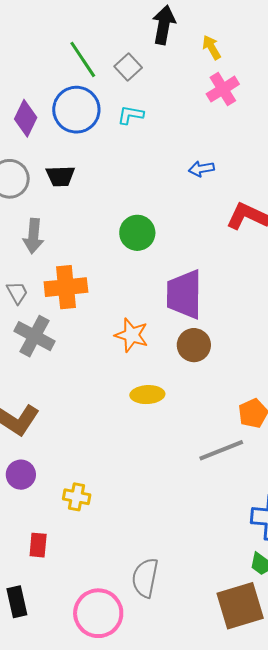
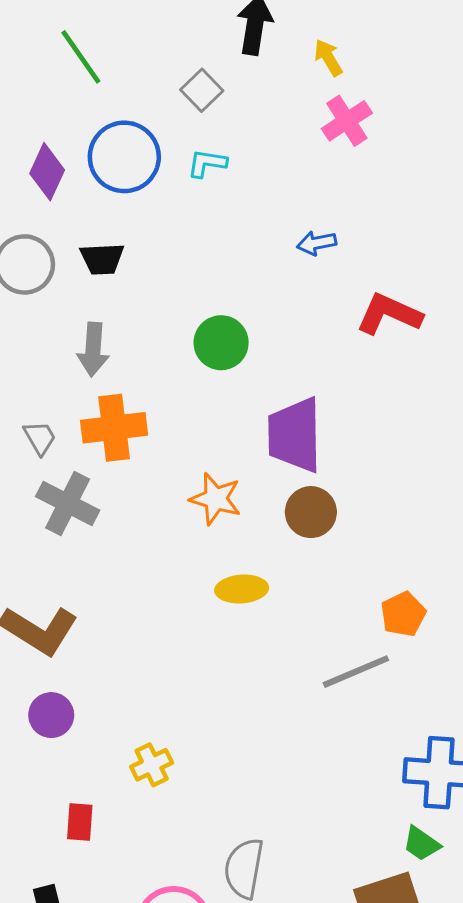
green line: (83, 59) -> (81, 57), moved
gray arrow: (33, 236) -> (93, 349), moved
yellow cross: (77, 497) -> (152, 765), moved, turned -36

